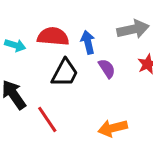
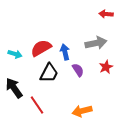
red semicircle: (53, 36) -> (41, 48), turned -35

